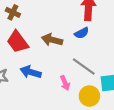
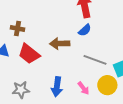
blue arrow: (31, 72) -> (57, 87), moved, turned -84
pink arrow: (65, 83) -> (84, 88), moved

